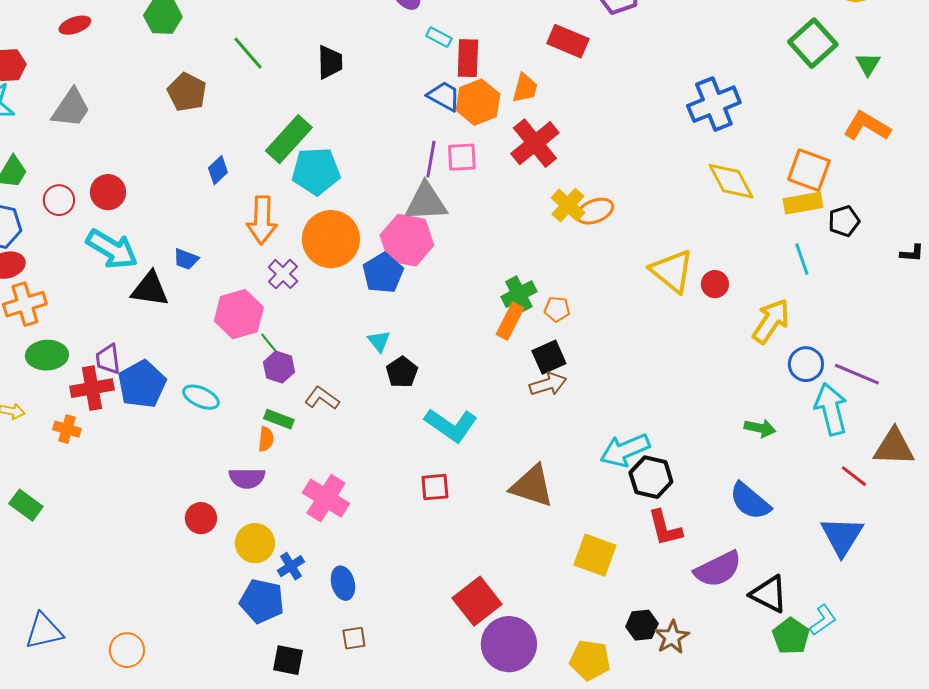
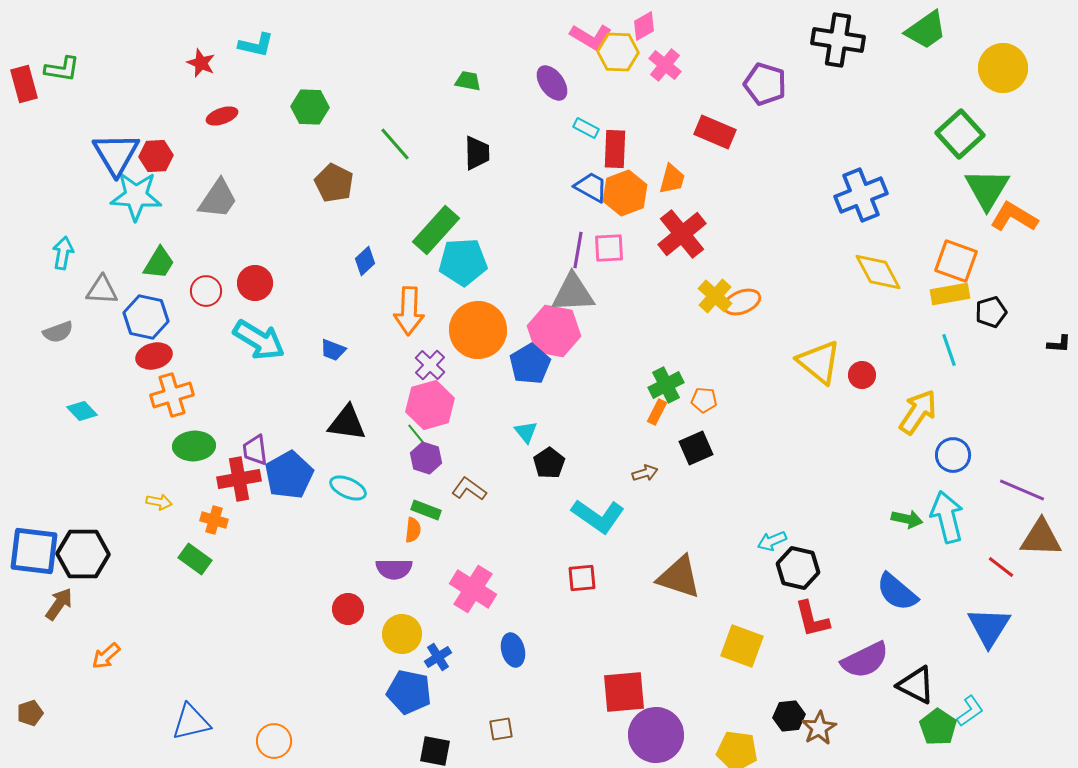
green triangle: (868, 64) -> (987, 189), moved, size x1.8
black triangle: (150, 289) -> (347, 423), moved
pink hexagon: (239, 314) -> (430, 405), moved
orange rectangle: (510, 321) -> (657, 412), size x0.7
purple line: (857, 374) -> (1022, 490), moved
brown arrow: (548, 384) -> (645, 473), moved, size x0.7
cyan arrow: (831, 409) -> (947, 517), moved
cyan arrow: (625, 450) -> (772, 541), size x0.6
green rectangle: (26, 505) -> (195, 559), moved
blue ellipse: (343, 583) -> (513, 650), moved
red square: (477, 601) -> (624, 692), turned 33

